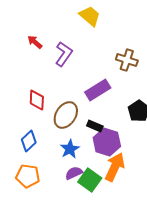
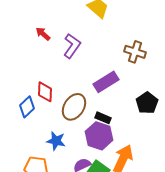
blue diamond: (29, 141) -> (27, 107), moved
purple hexagon: (107, 142) -> (99, 136), moved
blue star: (70, 149) -> (56, 141), moved, turned -30

